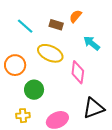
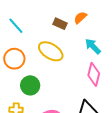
cyan line: (25, 26) -> (16, 26), moved
pink diamond: (78, 72) -> (94, 74), moved

